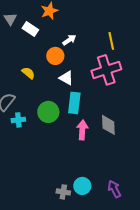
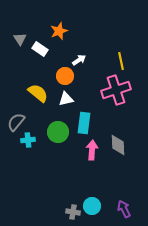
yellow semicircle: (28, 73) -> (38, 93), size x1.5
white triangle: (66, 78) -> (66, 99), moved, turned -42

